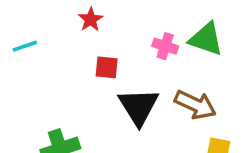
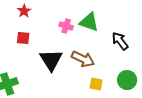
red square: (107, 67) -> (23, 38), moved

